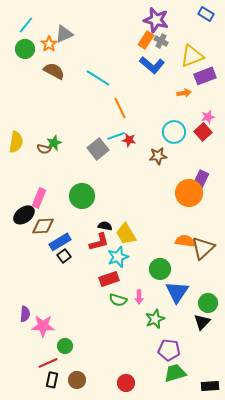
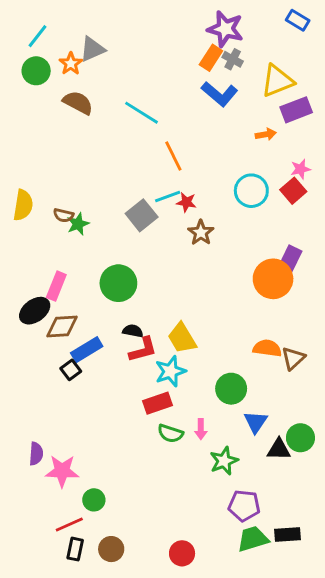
green star: (54, 143) -> (78, 224), moved
brown star: (158, 156) -> (201, 233), moved, turned -30
black semicircle: (105, 226) -> (133, 331), moved
brown triangle: (203, 248) -> (293, 358), size x0.7
black square: (64, 256) -> (71, 370), moved
blue triangle: (177, 292) -> (256, 422), size x0.7
black triangle: (202, 322) -> (279, 449), moved, turned 48
black rectangle: (210, 386) -> (287, 535), moved

